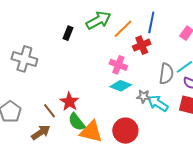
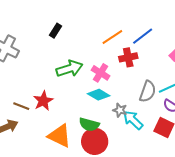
green arrow: (98, 20) -> (70, 69), moved
blue line: (151, 22) -> (143, 36), turned 30
brown line: (50, 111) -> (21, 106), turned -42
green semicircle: (77, 122) -> (89, 125), moved, turned -48

